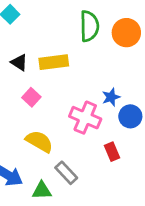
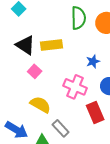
black triangle: (19, 62) -> (25, 45), size x1.5
blue star: (111, 97) -> (93, 61), moved
red rectangle: (112, 152) -> (95, 113), size x1.5

